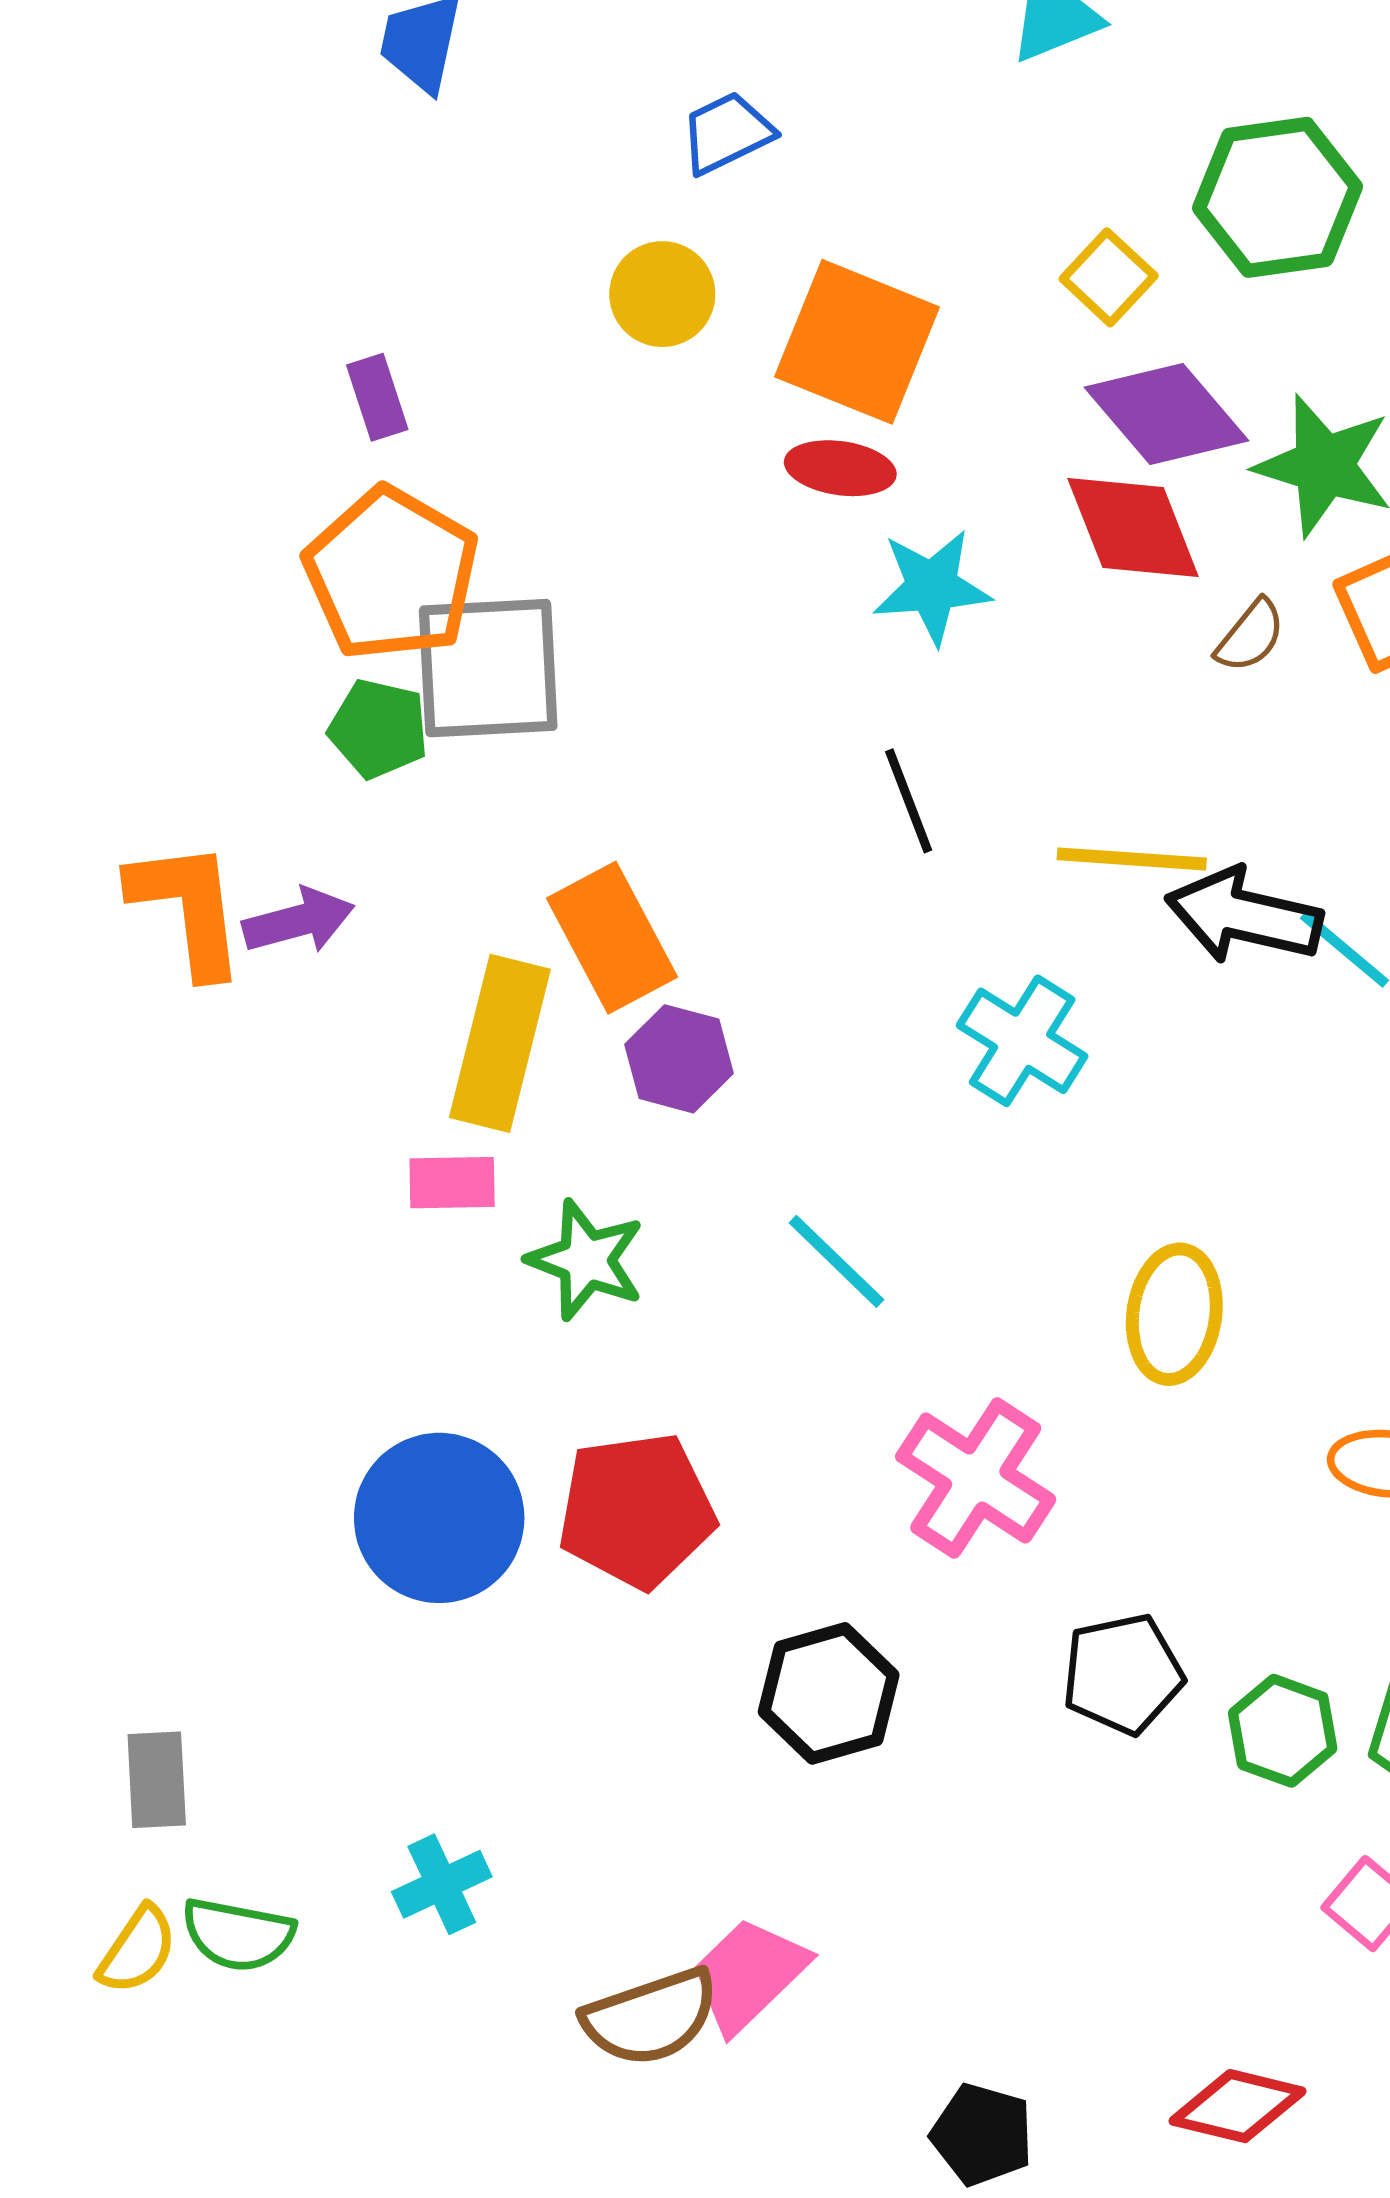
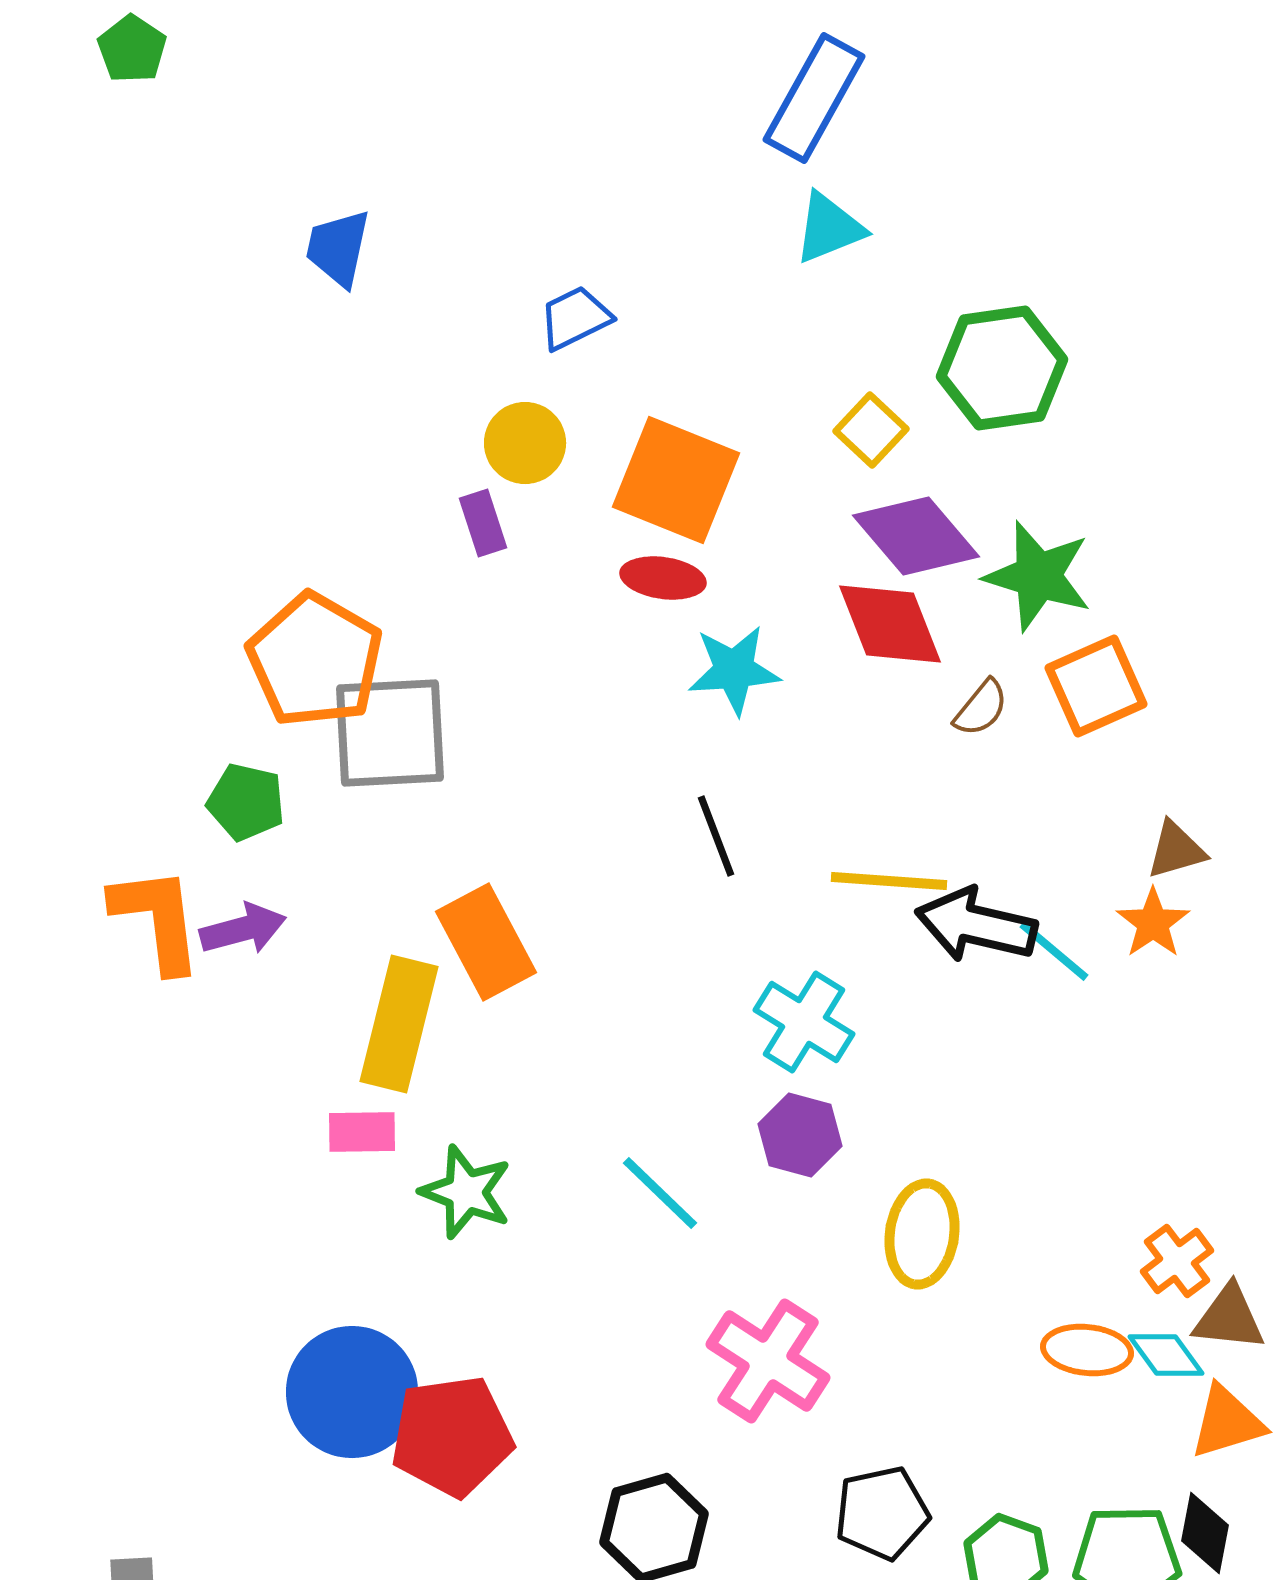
purple rectangle: (377, 397) -> (483, 523), moved
green pentagon: (379, 729) -> (246, 802), moved
purple hexagon: (679, 1059) -> (800, 1135), moved
red pentagon: (636, 1510) -> (452, 1436), moved

